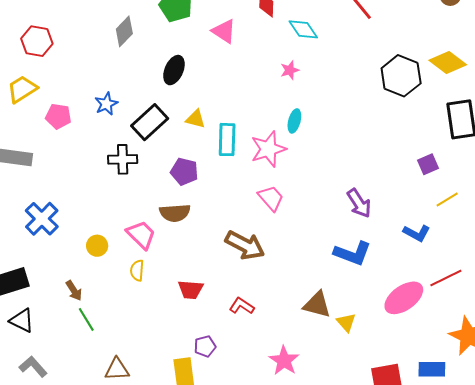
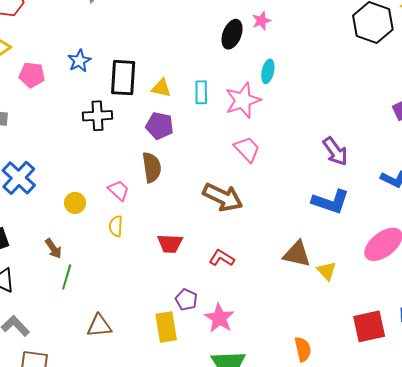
black ellipse: (174, 70) -> (232, 34), moved
yellow triangle: (196, 119) -> (161, 88), moved
black rectangle: (150, 122) -> (123, 78), turned -42
cyan rectangle: (227, 140) -> (201, 92), size x0.7
brown semicircle: (175, 213) -> (152, 167), turned -92
pink trapezoid: (141, 235) -> (119, 190), size x0.7
green line: (86, 319) -> (67, 277), turned 50
purple pentagon: (205, 346) -> (186, 300), turned -30
pink star: (284, 361) -> (219, 318), moved

